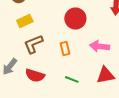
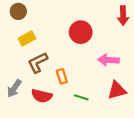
orange rectangle: (65, 49) -> (62, 76), moved

